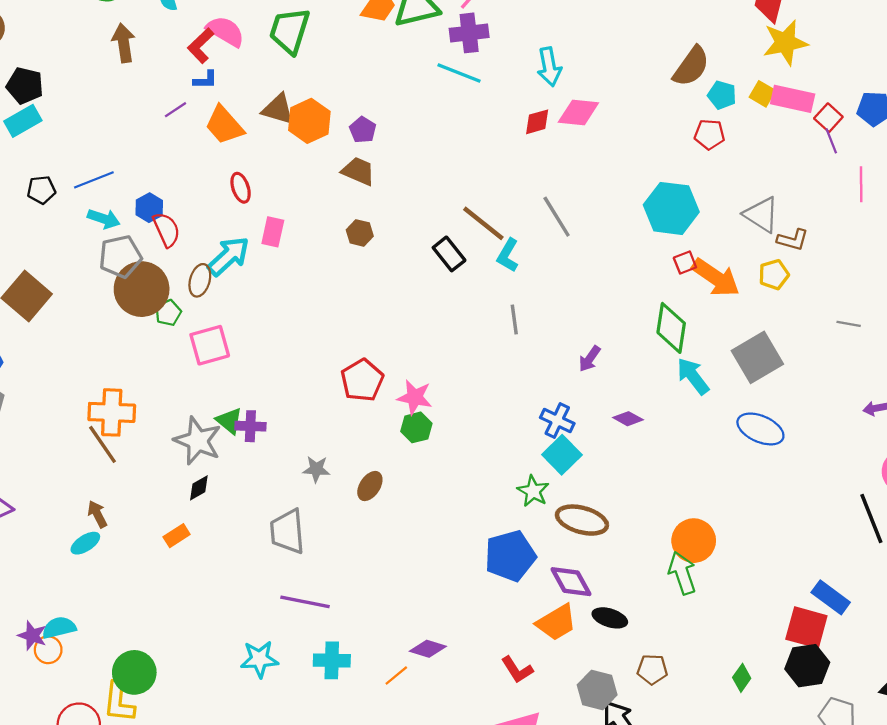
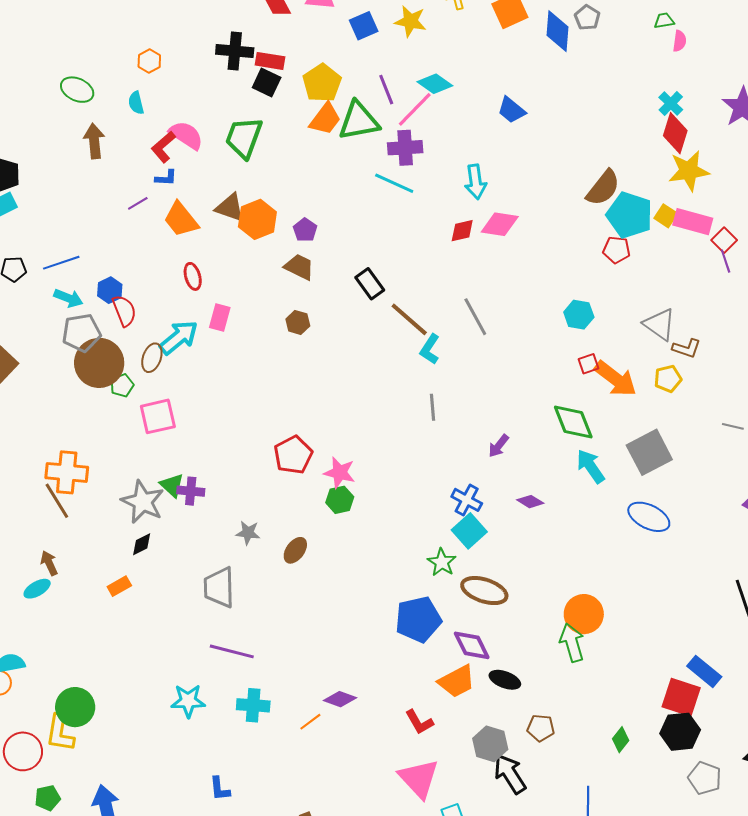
cyan pentagon: (722, 95) -> (630, 215), size x1.8
cyan hexagon: (671, 208) -> (579, 315), size x0.6
black rectangle: (449, 254) -> (370, 284), moved
green diamond: (671, 328) -> (573, 422), turned -33

